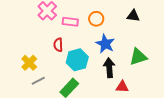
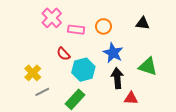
red semicircle: (58, 45) -> (63, 54), turned -40
green triangle: (138, 57) -> (148, 67), turned 36

